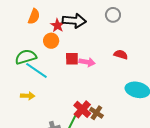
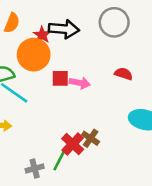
gray circle: (113, 15) -> (114, 22), size x1.5
orange circle: (51, 41) -> (34, 55), size x1.6
brown cross: (96, 113) -> (91, 138), moved

